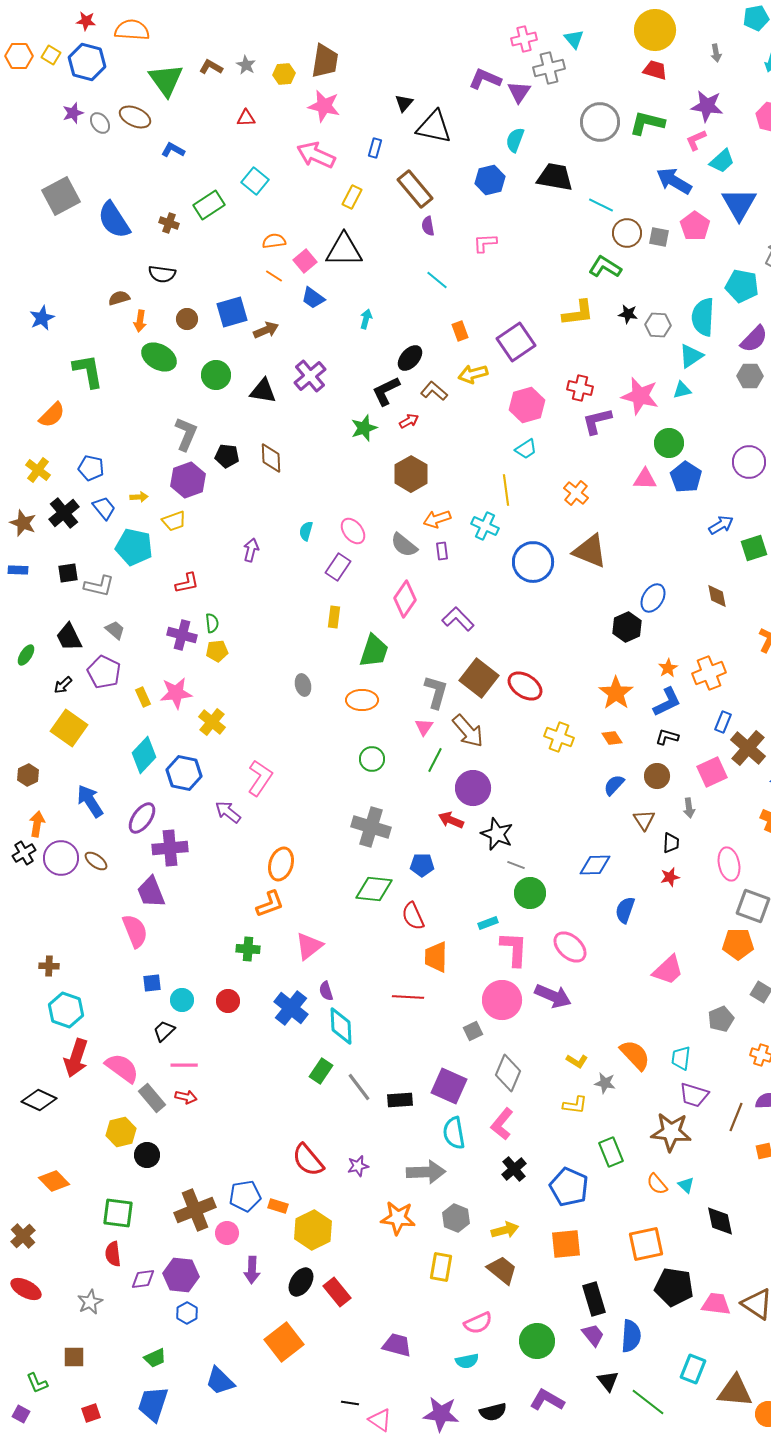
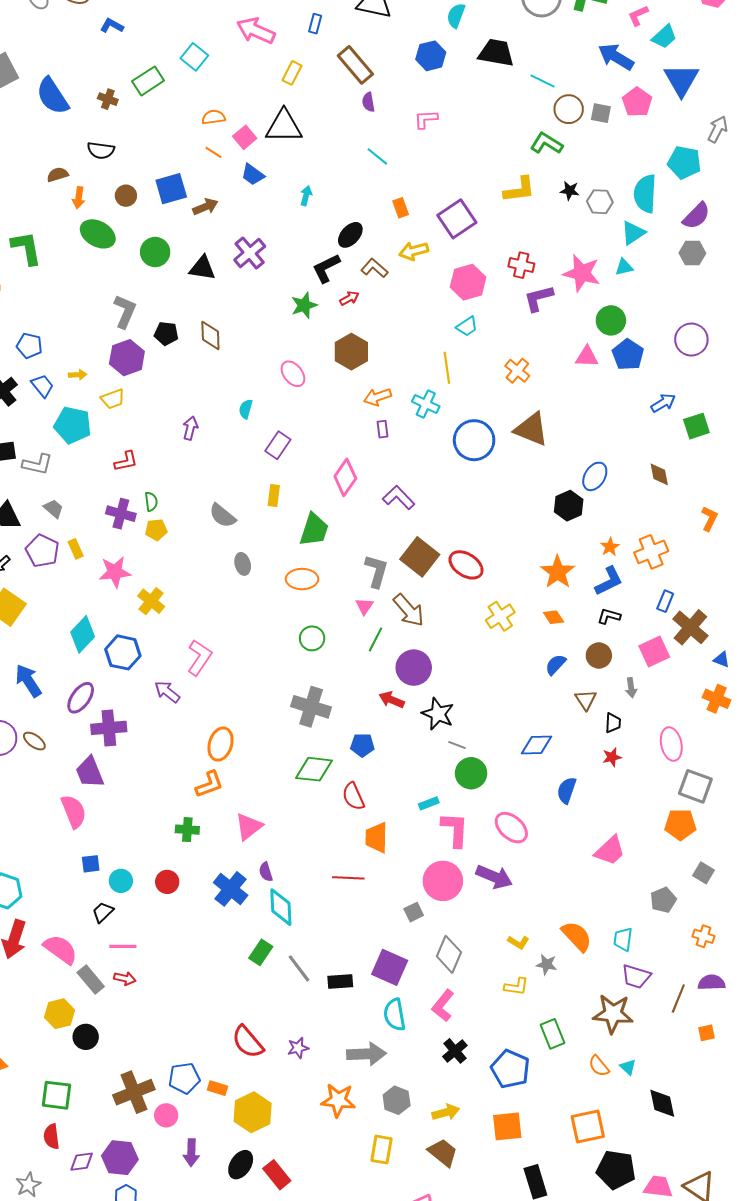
pink ellipse: (353, 531) -> (293, 374), moved
gray semicircle: (404, 545) -> (223, 516), moved
yellow rectangle: (143, 697) -> (76, 549), moved
yellow cross: (559, 737) -> (500, 616), turned 36

